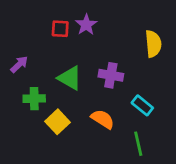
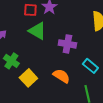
green triangle: (70, 78) -> (37, 31), moved
green cross: (34, 99) -> (11, 61), turned 35

